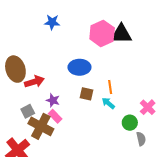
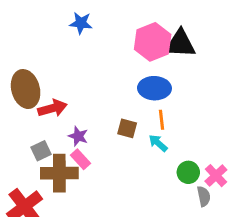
blue ellipse: (79, 67) -> (154, 88), moved
pink cross: (148, 107) -> (216, 176), moved
brown cross: (41, 126) -> (59, 173), turned -30

